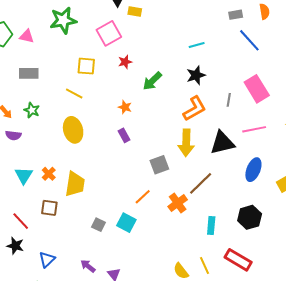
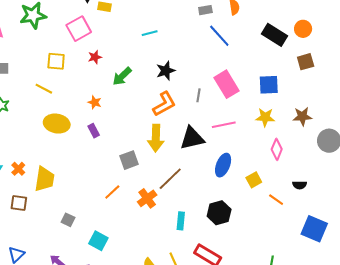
cyan line: (197, 45) -> (150, 33), moved
yellow ellipse: (73, 130) -> (57, 124), moved, turned -65
cyan square: (126, 223) -> (98, 241), moved

